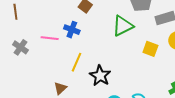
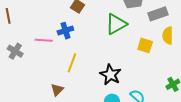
blue cross: (72, 30) -> (65, 31), turned -35
black star: (100, 76) -> (110, 75), moved

